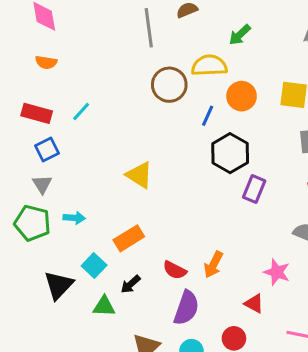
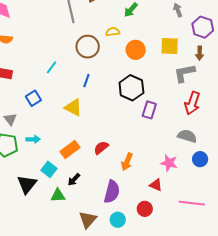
yellow semicircle: (209, 66) -> (113, 32), size x0.6
cyan line: (81, 112) -> (52, 67), moved
blue line: (208, 116) -> (86, 81), moved
blue square: (47, 150) -> (33, 98), moved
red semicircle: (175, 270) -> (101, 148), moved, turned 119

